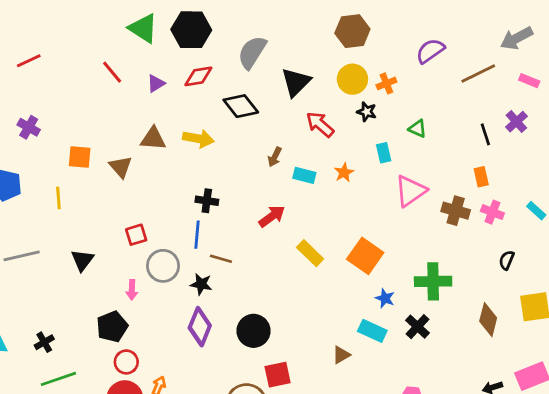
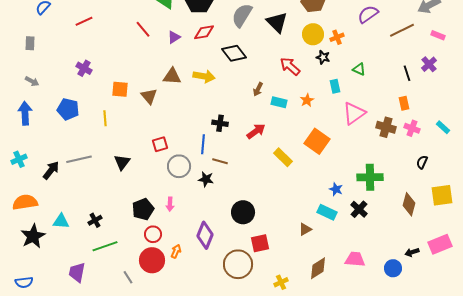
black triangle: (296, 82) -> (277, 22), moved, turned -30
black cross: (207, 201) -> (220, 123), moved
orange square: (365, 256) -> (317, 141), moved
pink arrow: (132, 290) -> (170, 204), moved
purple diamond: (200, 327) -> (205, 235), moved

